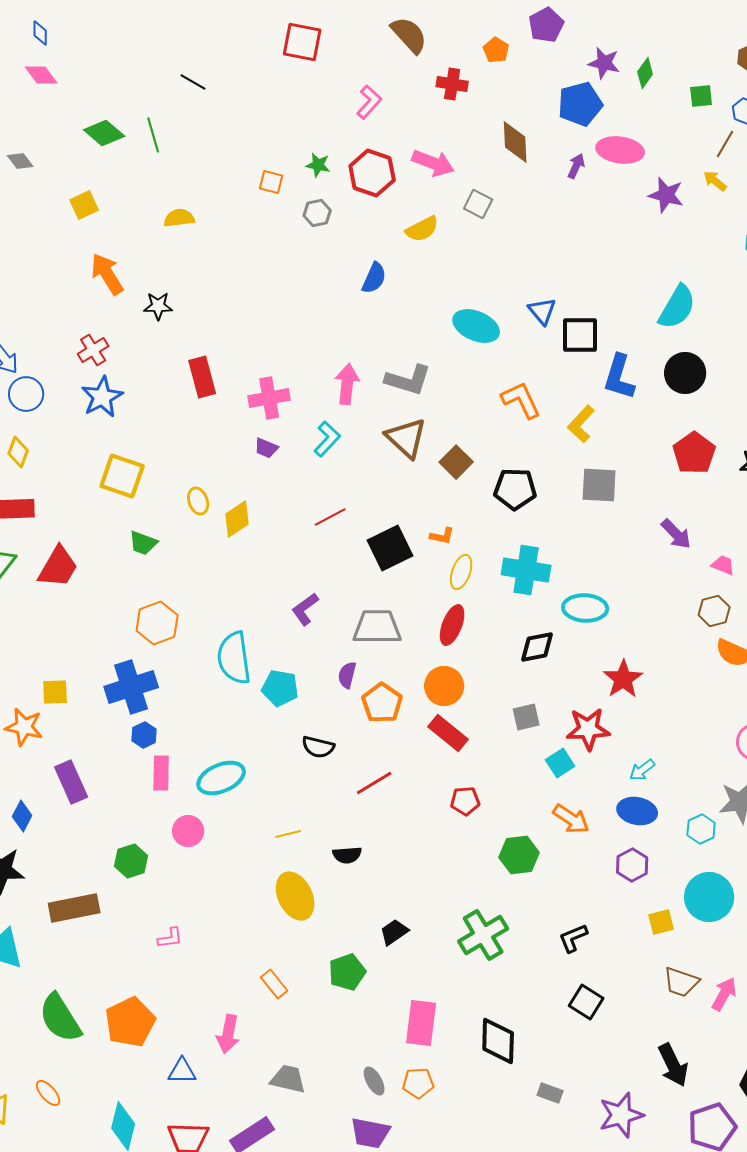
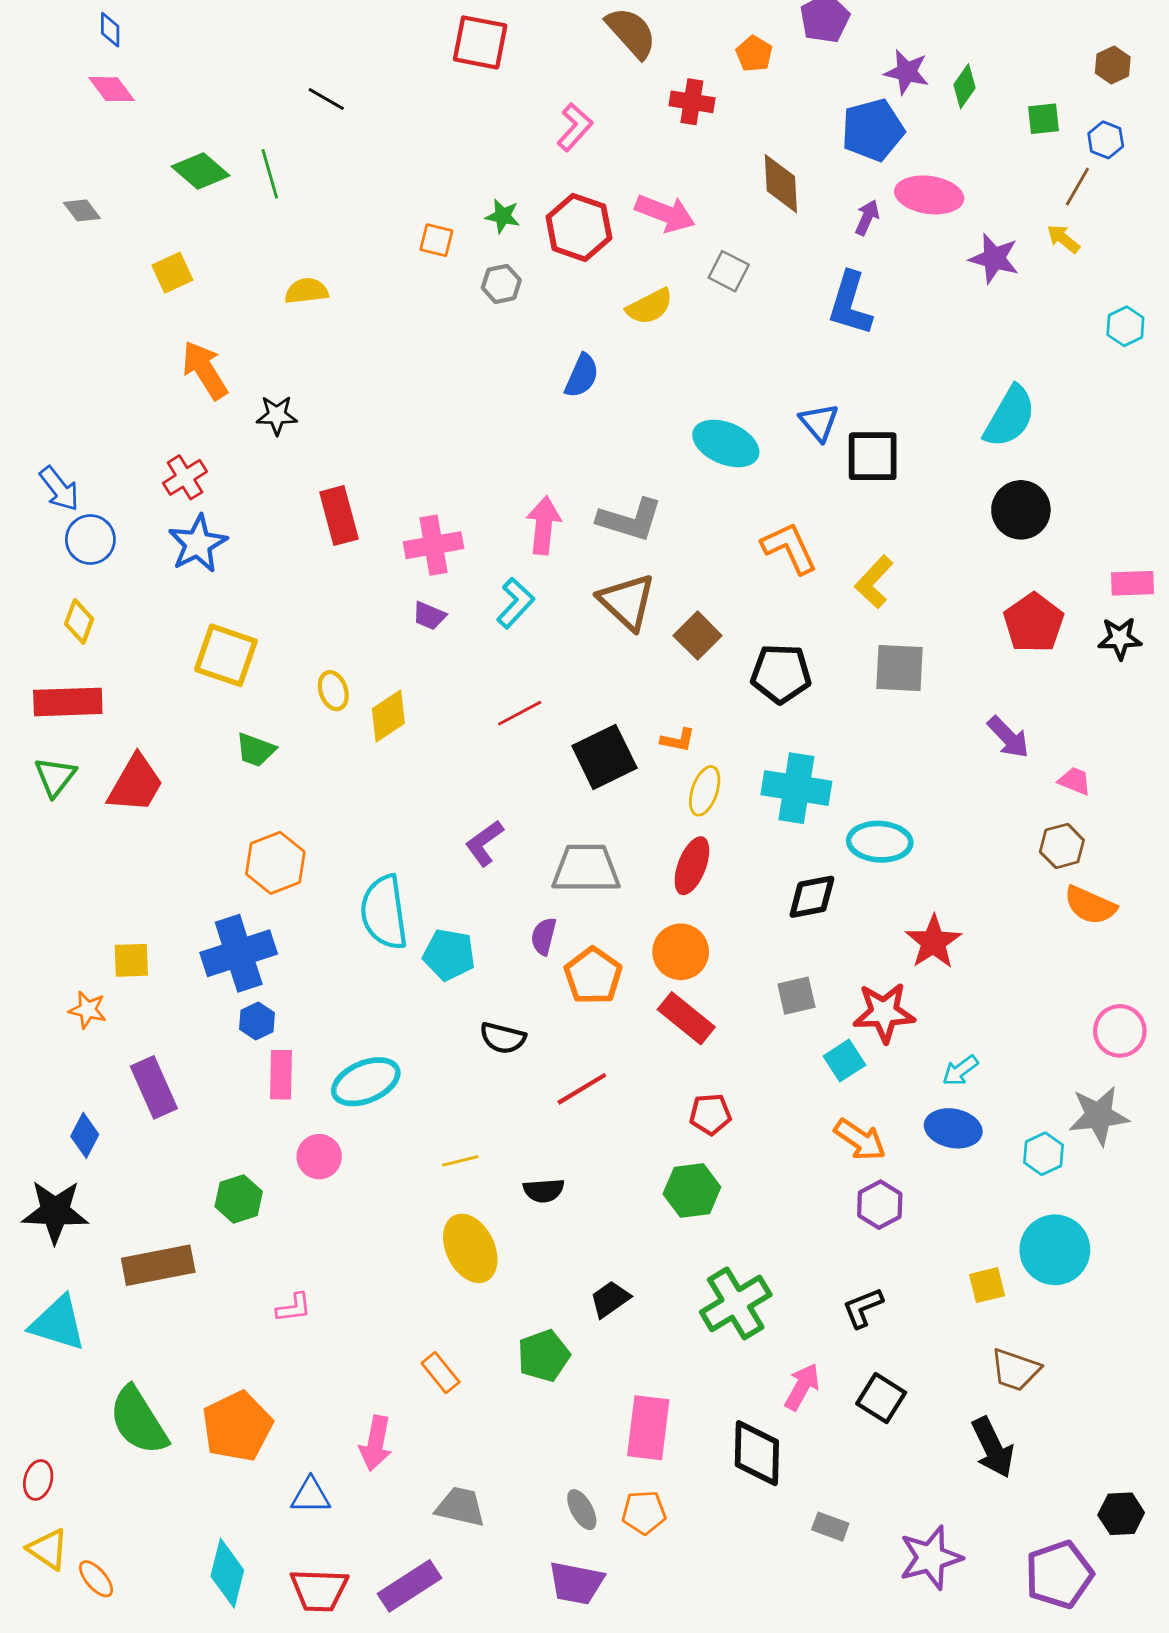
blue L-shape: (619, 377) -> (850, 304), moved
orange star: (24, 727) -> (88, 1010), size x0.7
green hexagon: (519, 855) -> (692, 1190), moved
purple hexagon: (632, 865) -> (880, 1205), moved
pink arrow: (724, 994) -> (802, 1387), moved
black arrow: (673, 1065) -> (993, 1447), moved
orange ellipse: (48, 1093) -> (96, 1579), moved

